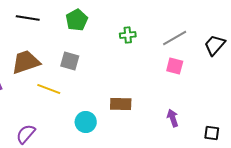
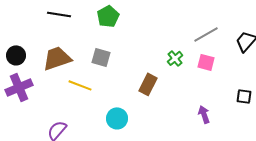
green cross: (128, 35) -> (175, 58), moved, turned -35
brown rectangle: (121, 104) -> (148, 84), moved, turned -65
black square: (212, 133) -> (244, 96), moved

